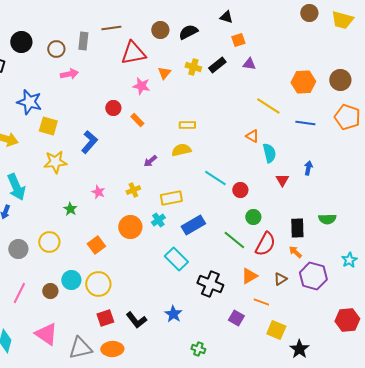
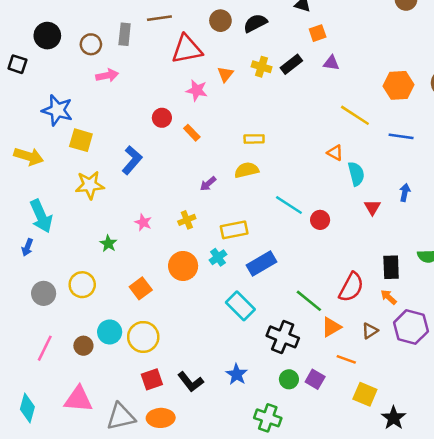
green circle: (253, 217) -> (289, 379), moved
green line: (234, 240) -> (309, 301), moved
pink triangle: (46, 334) -> (78, 399), turned -30
green cross: (198, 349) -> (268, 418), size x1.5

